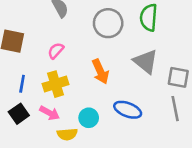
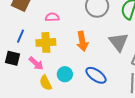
pink semicircle: (56, 51) -> (52, 17), turned 32
black square: (19, 114) -> (13, 58), turned 35
yellow semicircle: (67, 134) -> (46, 83), turned 56

